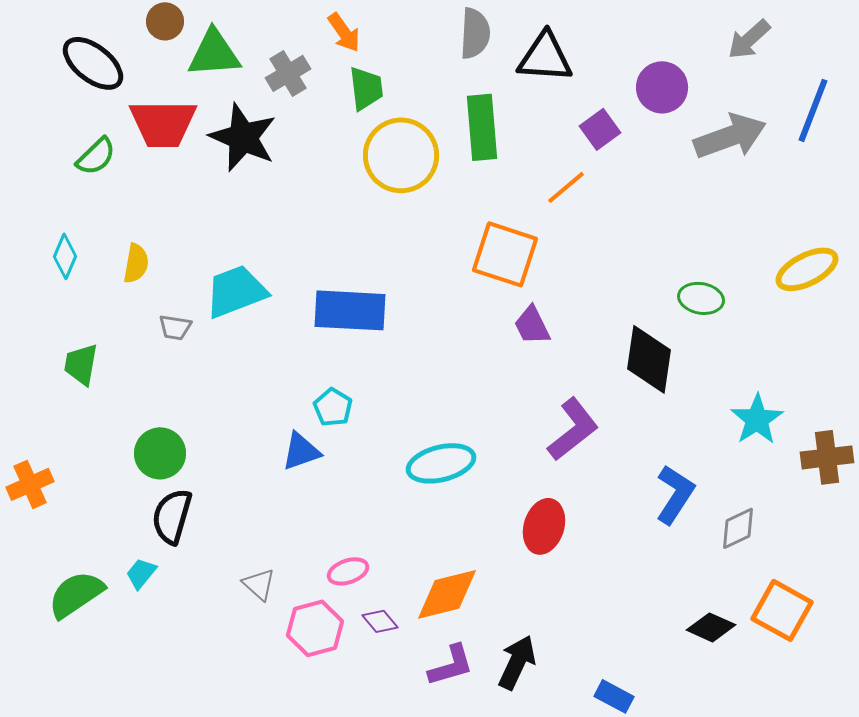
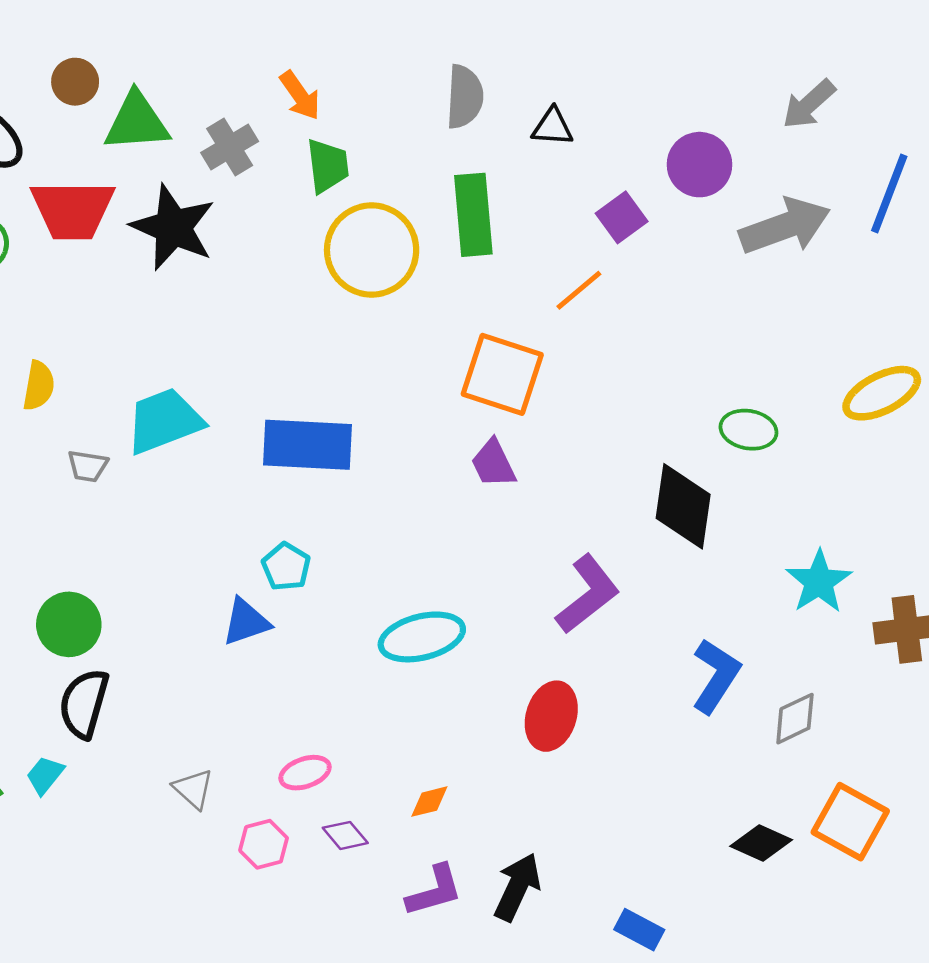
black triangle: (545, 57) -> (553, 127), size x0.6
purple trapezoid: (532, 325) -> (493, 464), moved
orange diamond: (447, 594) -> (429, 802), size x0.5
pink hexagon: (315, 628) -> (264, 844), size x0.7

